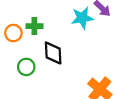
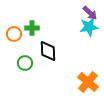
cyan star: (82, 18) -> (89, 27), moved

